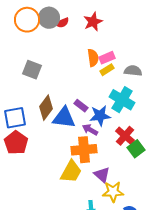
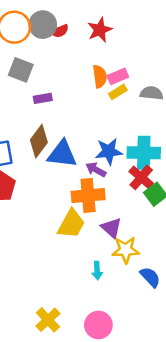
gray square: (32, 70) -> (21, 70), moved
cyan cross: (122, 100) -> (144, 153), moved, turned -30
purple rectangle: (81, 106) -> (43, 98), moved, turned -48

